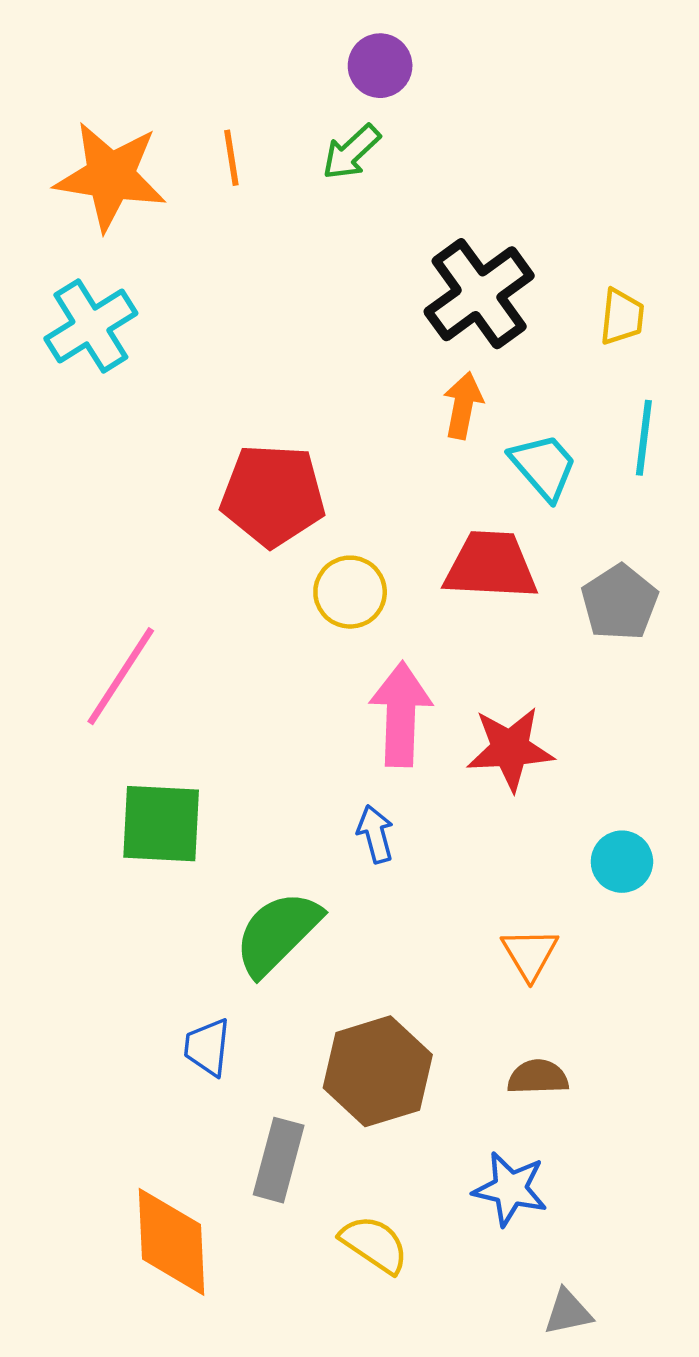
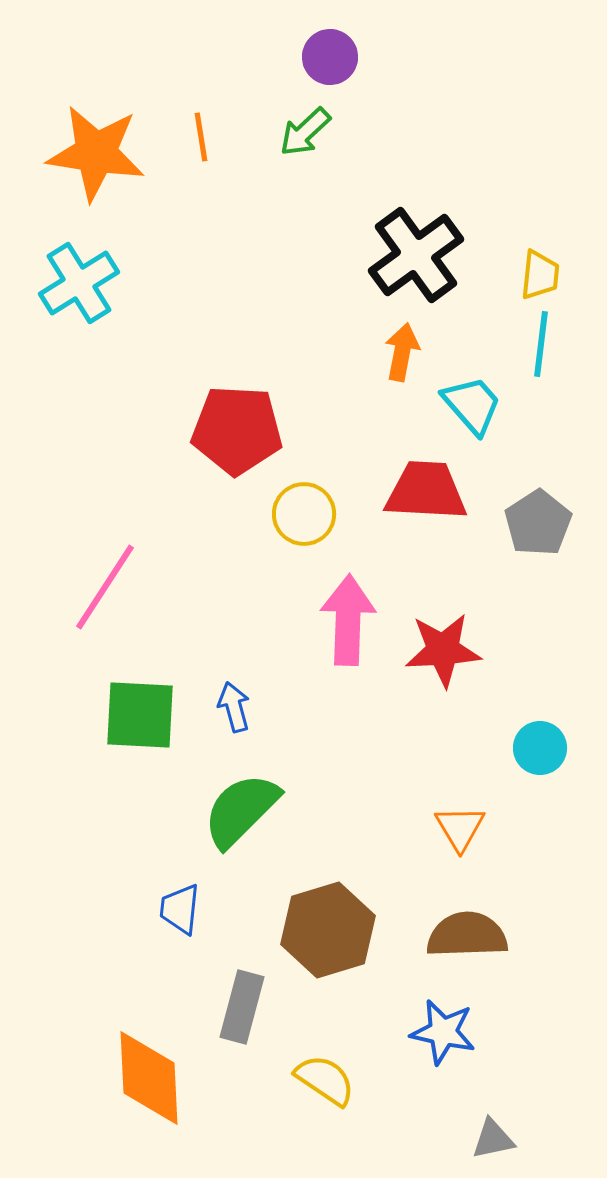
cyan line: (644, 438) -> (541, 344), moved
blue arrow: (375, 834) -> (234, 707), moved
brown semicircle: (538, 1077) -> (467, 935), size x1.5

